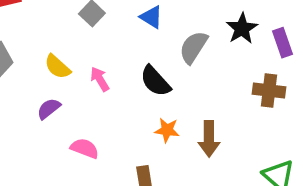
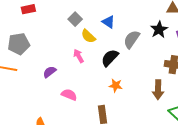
yellow semicircle: (57, 67) -> (88, 36), moved
black semicircle: (155, 81) -> (110, 58), turned 84
brown arrow: (209, 139) -> (158, 90), moved

